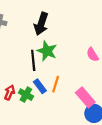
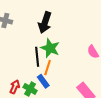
orange line: (56, 84) -> (48, 68), moved

